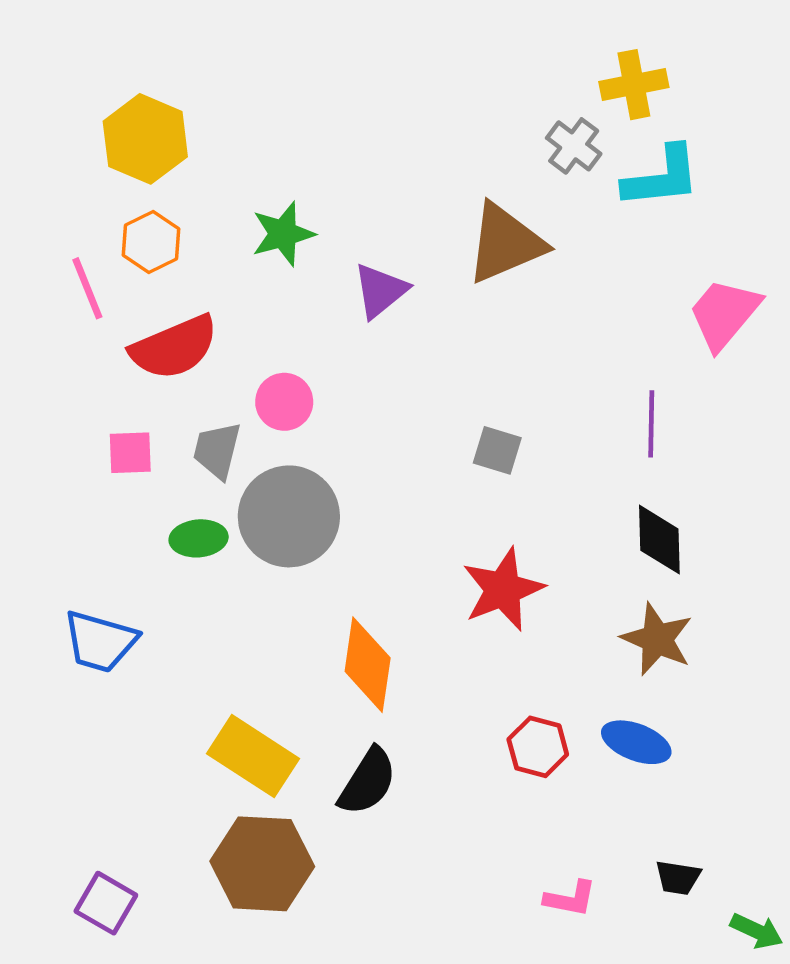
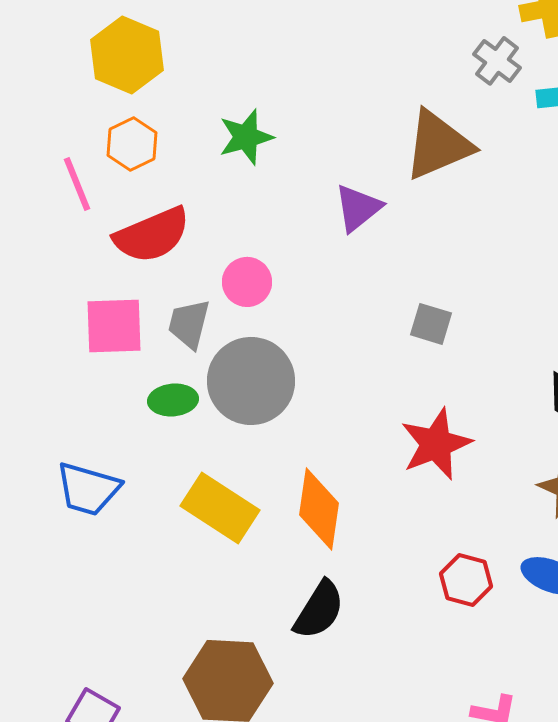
purple triangle: (380, 291) -> (358, 208), moved
pink square: (130, 453) -> (114, 326), size x1.5
yellow rectangle: (253, 756) -> (220, 508), moved

